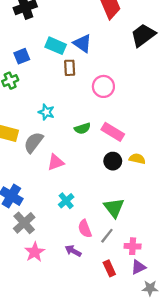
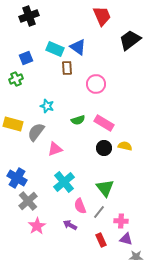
cyan cross: (66, 201) -> (64, 182), size x1.5
purple triangle: (138, 267) -> (126, 239), turned 40

